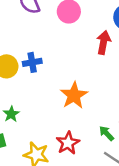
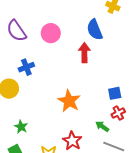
blue cross: (32, 62) -> (26, 67), moved

